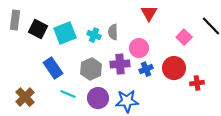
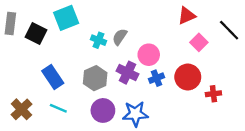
red triangle: (149, 13) -> (187, 16), moved, turned 36
gray semicircle: (113, 32) -> (120, 37), turned 35
cyan square: (65, 33) -> (66, 18), moved
purple cross: (120, 64) -> (127, 73), turned 30
cyan line: (68, 94) -> (58, 108), moved

